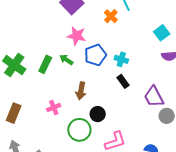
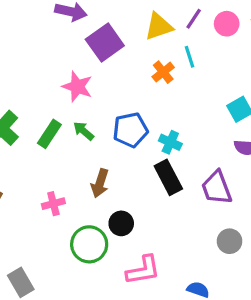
pink star: (77, 36) -> (77, 87), moved
black rectangle: (123, 81) -> (168, 177), size x1.5
purple trapezoid: (154, 97) -> (217, 188), moved

